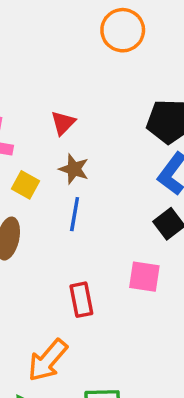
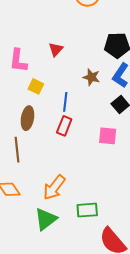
brown star: (74, 169) -> (91, 77), moved
red rectangle: (81, 300) -> (64, 126), moved, turned 36

